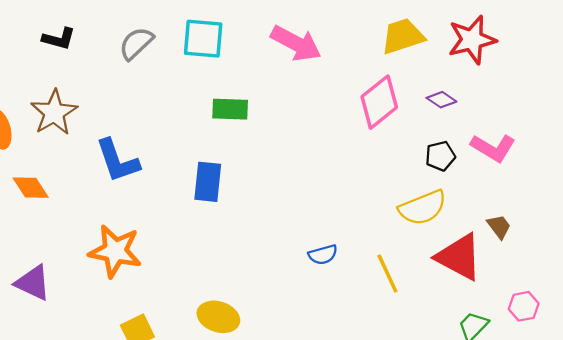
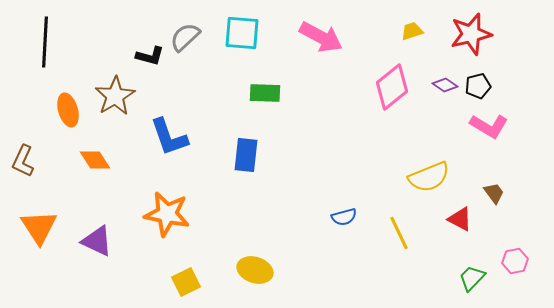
yellow trapezoid: (403, 36) -> (412, 31), size x0.6
black L-shape: (59, 39) -> (150, 56), moved
black pentagon: (440, 156) -> (478, 86), moved
red triangle: (459, 257) -> (460, 219), size x0.6

